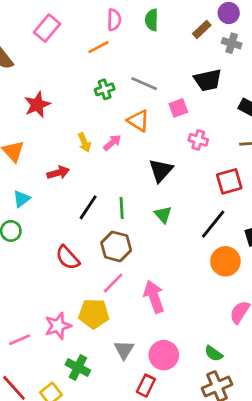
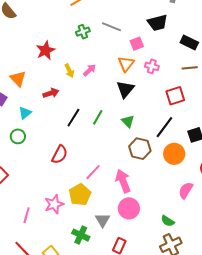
red star: (37, 105) -> (45, 50), moved
orange triangle: (138, 121) -> (126, 64), moved, turned 36
green line: (122, 208) -> (98, 117), turned 35
brown hexagon: (116, 246) -> (140, 149), moved
red semicircle: (68, 258) -> (60, 155), turned -108
yellow pentagon: (94, 314) -> (80, 195), turned -30
pink line: (20, 340) -> (27, 215), turned -49
pink circle: (164, 355) -> (129, 208), moved
green cross: (78, 368) -> (81, 235), moved

